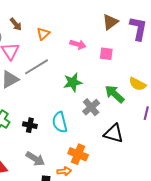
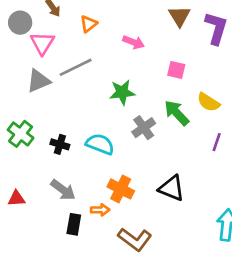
brown triangle: (110, 22) -> (179, 16), turned -30
pink square: (106, 54) -> (176, 70), moved
cyan semicircle: (60, 122) -> (100, 144), turned 120
black triangle: (114, 133) -> (172, 188), moved

